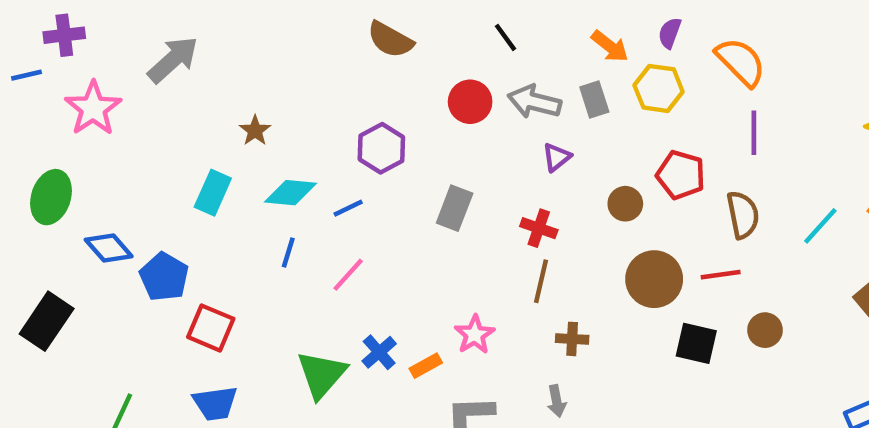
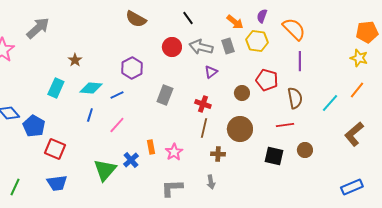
brown circle: (654, 279) -> (240, 129), moved
orange rectangle: (426, 366) -> (151, 147), moved, turned -72

